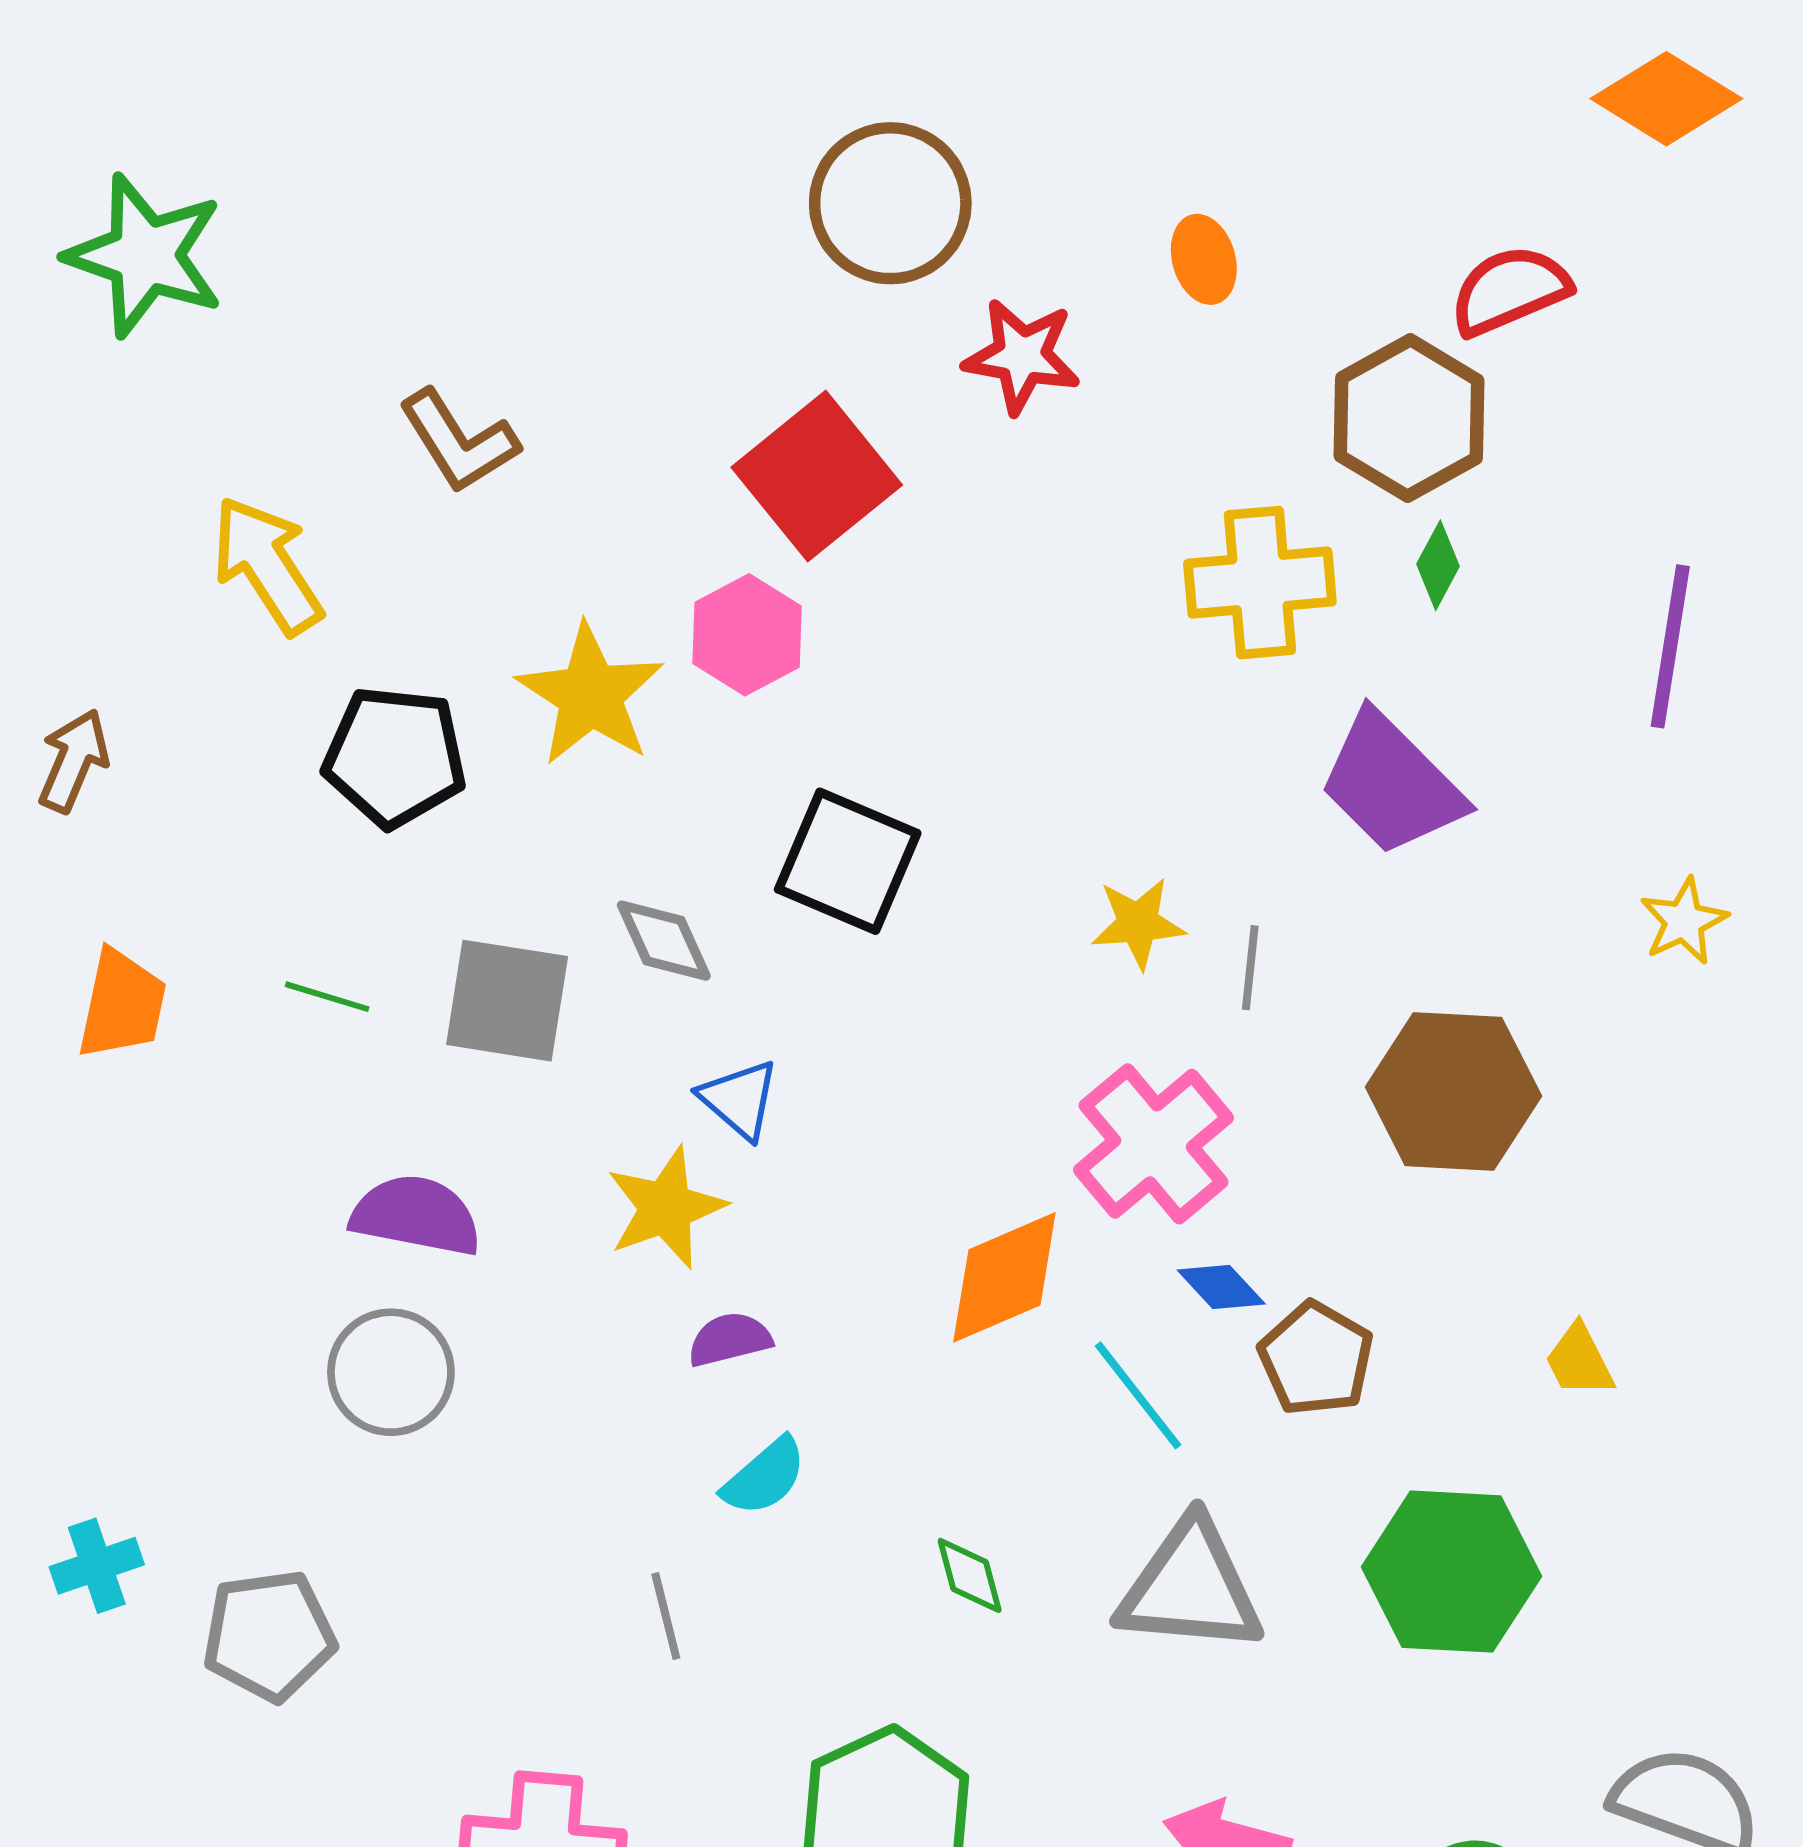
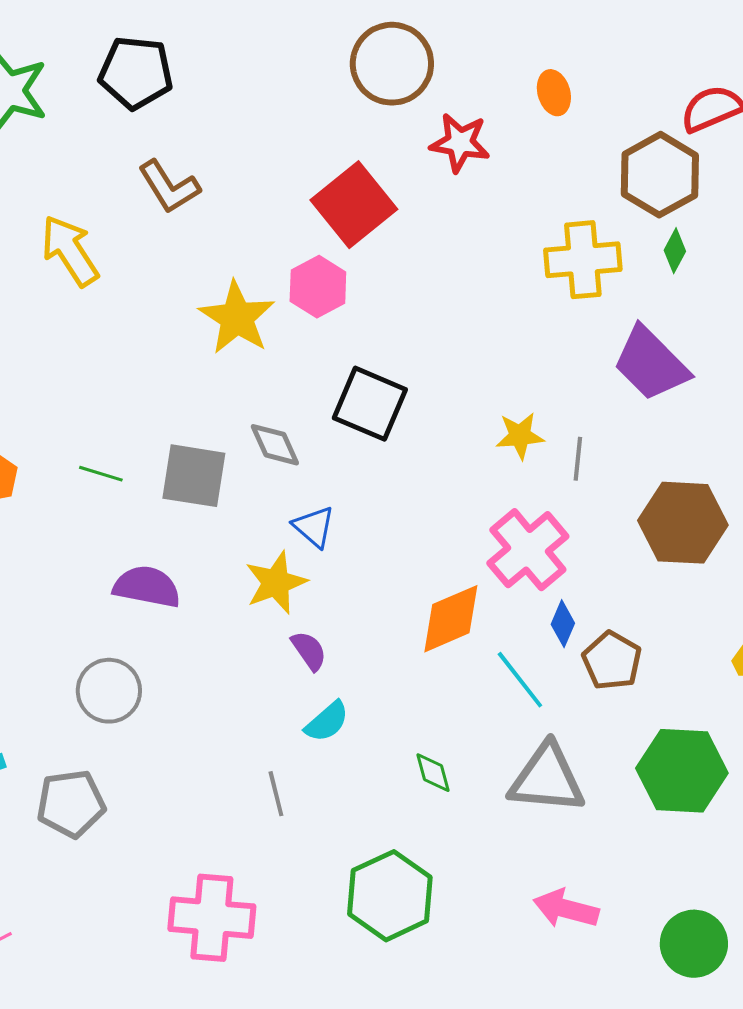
black pentagon: (395, 757) -> (136, 73), moved
blue diamond: (1221, 1287) -> (563, 624), turned 66
purple semicircle: (730, 1339) -> (309, 651), turned 69
gray circle: (391, 1372) -> (109, 691), moved

